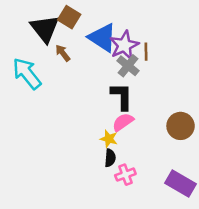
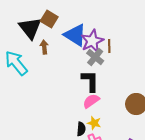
brown arrow: (63, 53) -> (44, 47), turned 32
yellow star: (109, 139) -> (94, 123), moved

